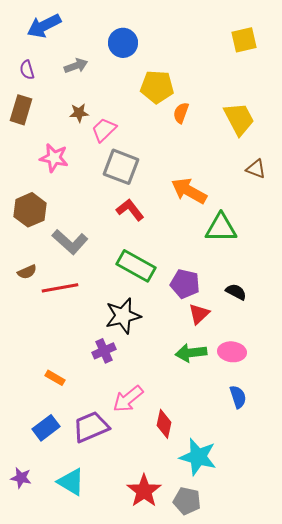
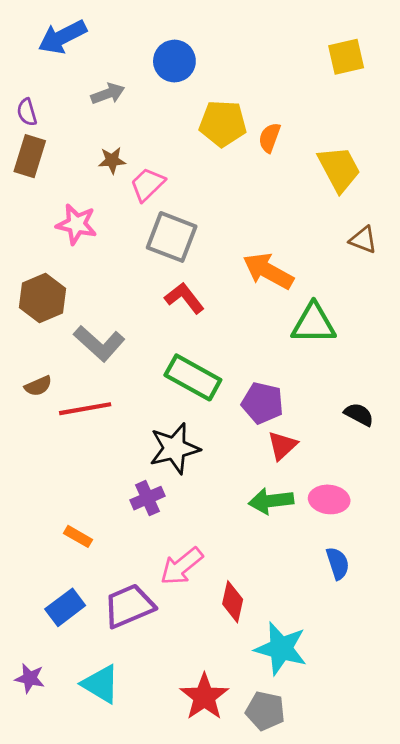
purple semicircle: (27, 70) -> (27, 112), moved
orange semicircle: (181, 113) -> (270, 138), moved
black semicircle: (236, 292) -> (359, 414), moved

